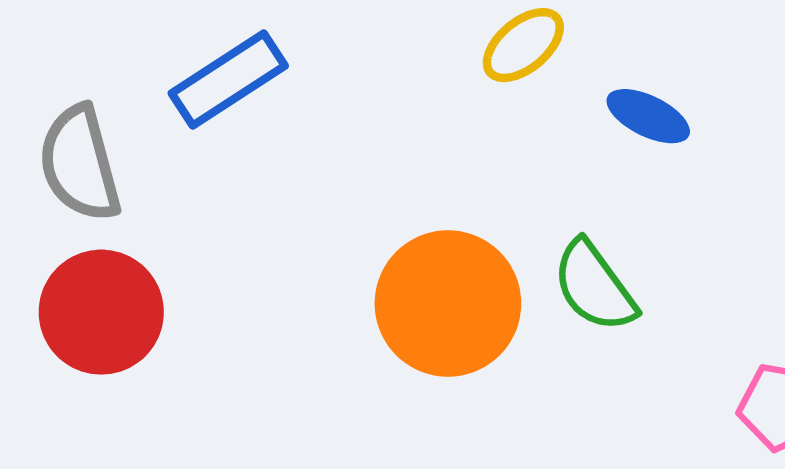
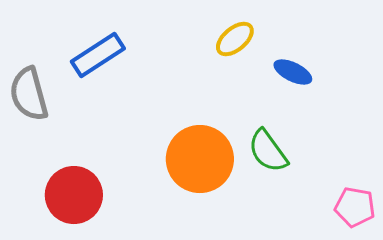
red circle: (101, 312) -> (74, 195), moved

